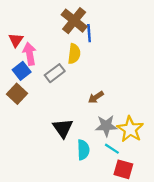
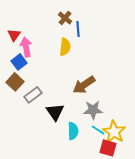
brown cross: (74, 21) -> (65, 18), size x0.6
gray rectangle: (55, 73) -> (33, 95), moved
brown arrow: (96, 97) -> (84, 85), size x1.6
yellow star: (130, 129) -> (114, 132), moved

